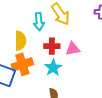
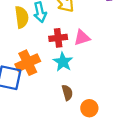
yellow semicircle: (20, 41) -> (22, 17), moved

